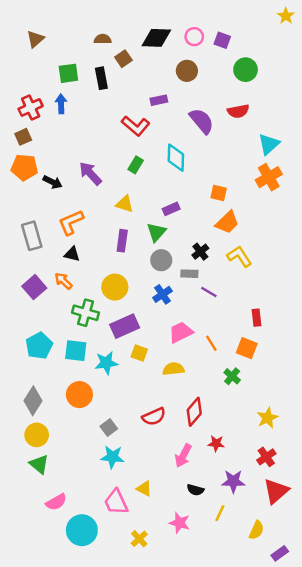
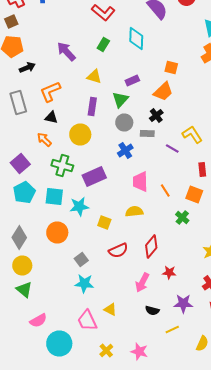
black arrow: (53, 182) -> (27, 68), moved, turned -49
orange trapezoid: (227, 222) -> (163, 92), moved
yellow L-shape: (239, 257) -> (192, 134), moved
purple square: (34, 287) -> (20, 164), moved
yellow circle: (115, 287) -> (80, 134), moved
purple line: (209, 292) -> (172, 148), moved
pink trapezoid: (181, 332) -> (140, 182), turned -65
yellow square: (139, 353) -> (104, 222), moved
yellow line: (220, 513) -> (172, 330), turned 40
pink star: (180, 523) -> (139, 352), moved

